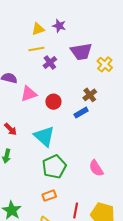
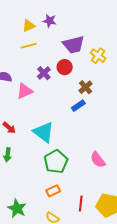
purple cross: (50, 62) -> (44, 73), moved
red circle: (53, 102) -> (65, 67), moved

